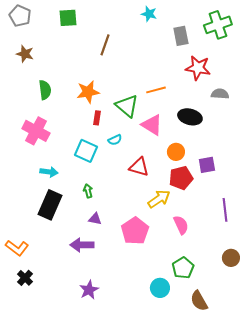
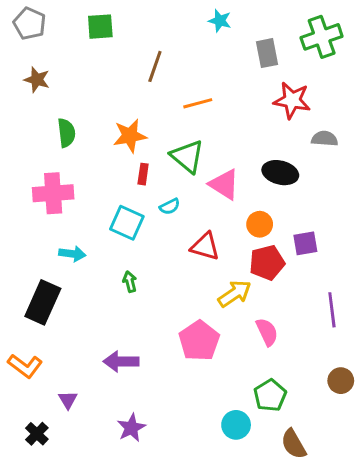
orange line: (156, 90) -> (198, 103), moved
pink cross: (36, 131) -> (53, 193), turned -32
black rectangle: (50, 205) -> (43, 302), moved
purple triangle: (95, 219) -> (68, 400), moved, turned 48
black cross: (25, 278) -> (37, 434), moved

